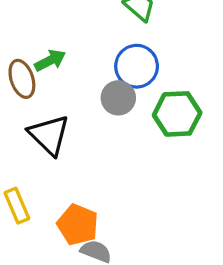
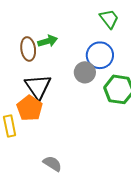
orange pentagon: (78, 225) -> (30, 108), moved

